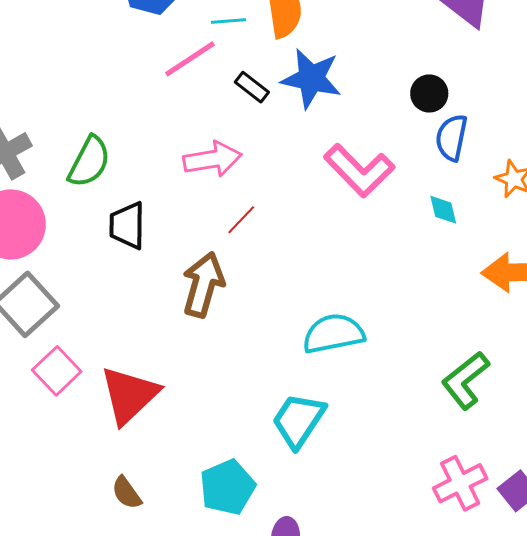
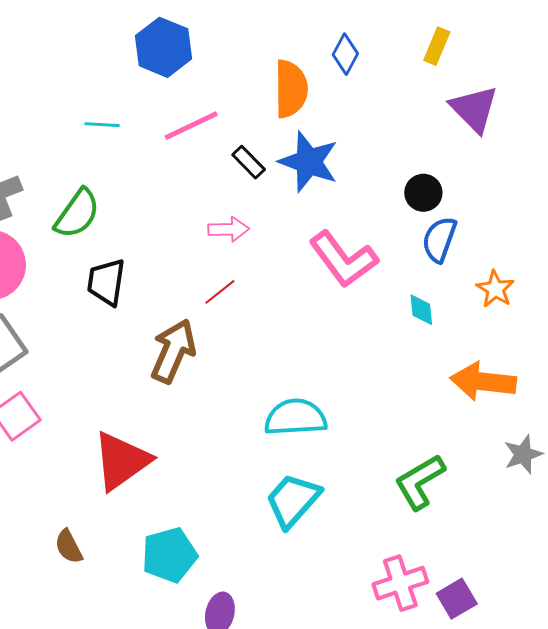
cyan line: (229, 21) -> (102, 125), moved
pink arrow: (212, 159) -> (229, 229), moved, size x0.7
red triangle: (129, 395) -> (121, 461), moved
cyan trapezoid: (298, 420) -> (293, 500), moved

